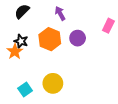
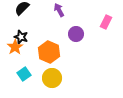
orange hexagon: (50, 39) -> (49, 52), moved
cyan square: (25, 90) -> (24, 74), moved

